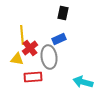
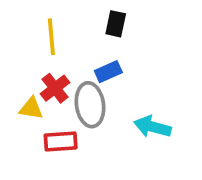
yellow line: (22, 35) -> (51, 37), moved
cyan arrow: (83, 82) -> (152, 127), moved

